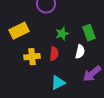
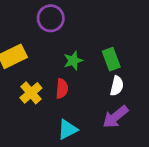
white semicircle: (80, 52) -> (117, 86), moved
yellow cross: (32, 57) -> (31, 93), turned -35

